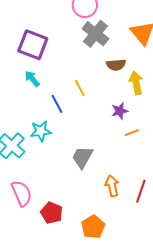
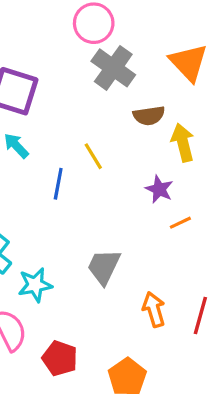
blue line: (57, 104) -> (58, 184), turned 42
purple star: (120, 111) -> (159, 189), turned -30
cyan star: (41, 131) -> (35, 285), moved

